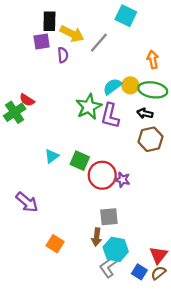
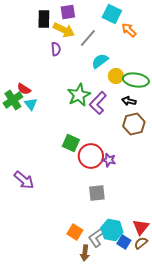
purple square: (42, 42) -> (68, 12), moved
orange arrow: (153, 60) -> (129, 30), moved, turned -35
cyan semicircle: (112, 86) -> (100, 61), moved
purple L-shape: (110, 116) -> (98, 103), turned 30
cyan triangle: (52, 156) -> (31, 104), moved, turned -32
brown arrow: (97, 237) -> (85, 253), moved
orange square: (55, 244) -> (75, 232), moved
cyan hexagon: (116, 249) -> (112, 230), moved

